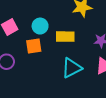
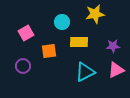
cyan circle: (40, 26) -> (62, 22), moved

